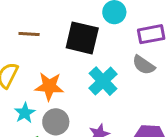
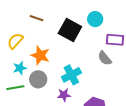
cyan cross: (103, 81) -> (71, 75), moved

